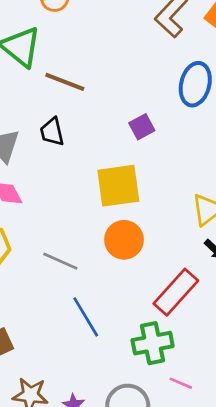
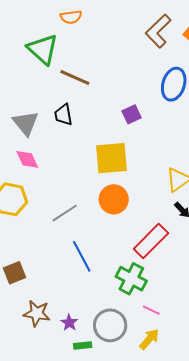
gray line: (60, 261) -> (65, 213), turned -60
green cross: (153, 343) -> (131, 279), turned 36

